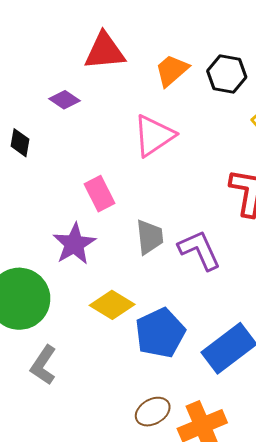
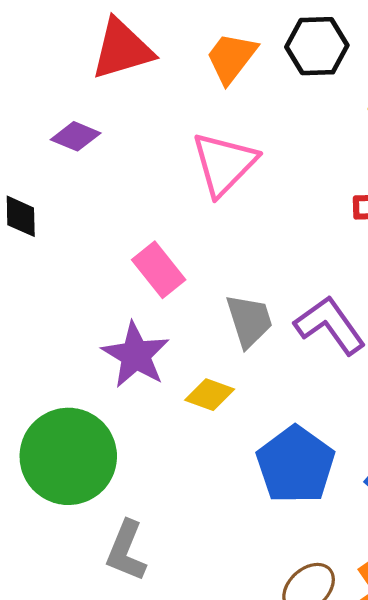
yellow diamond: (112, 305) -> (210, 395), moved, size x0.7

